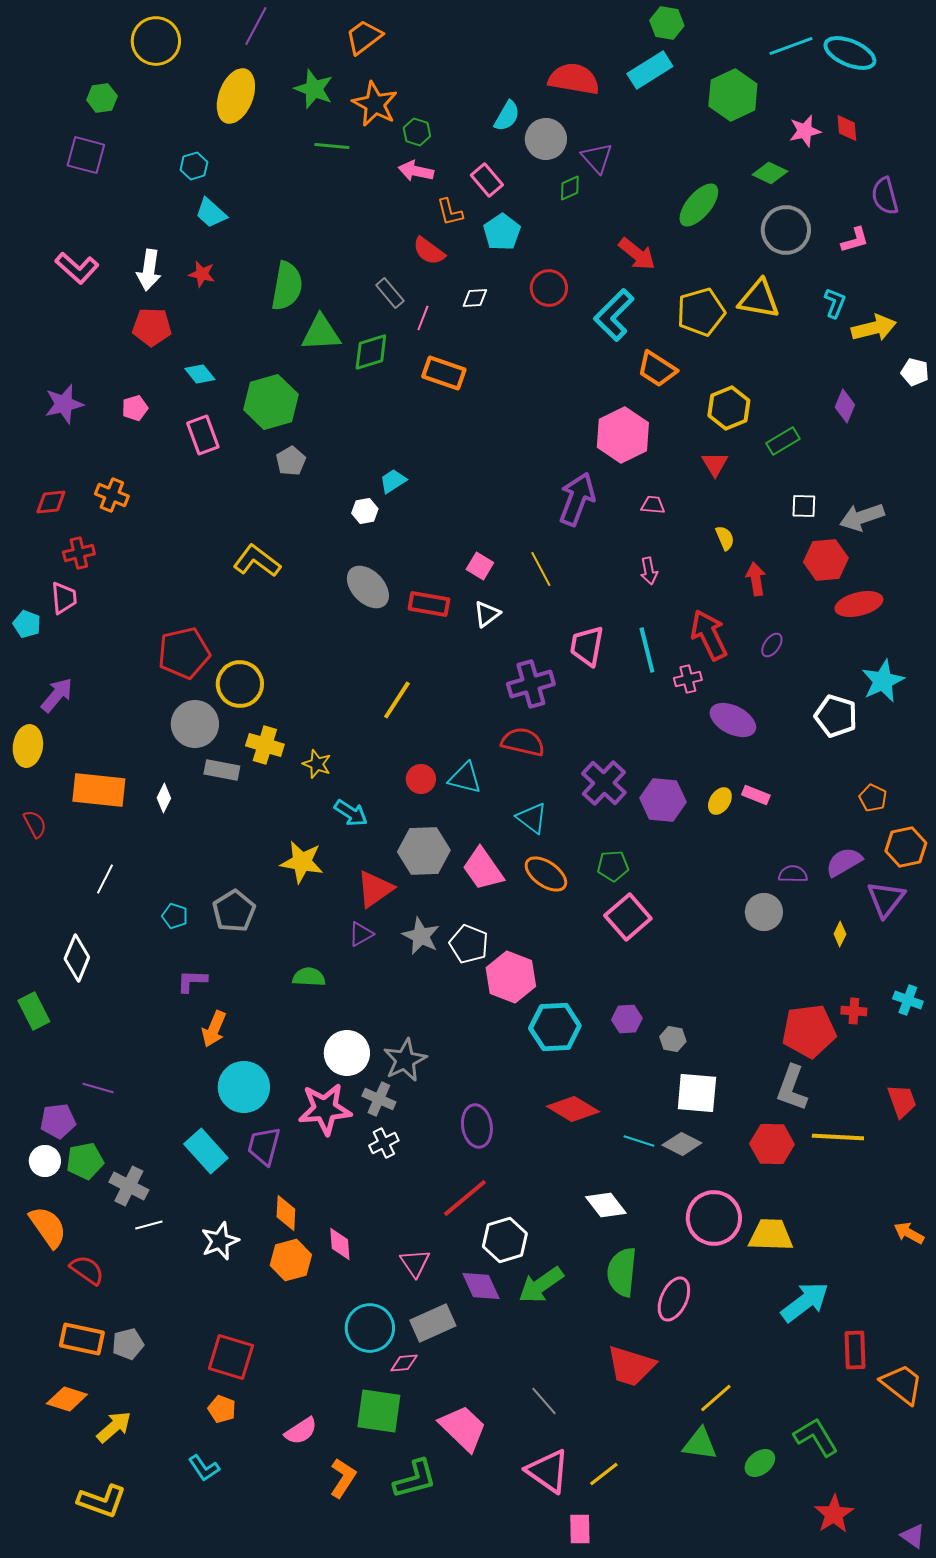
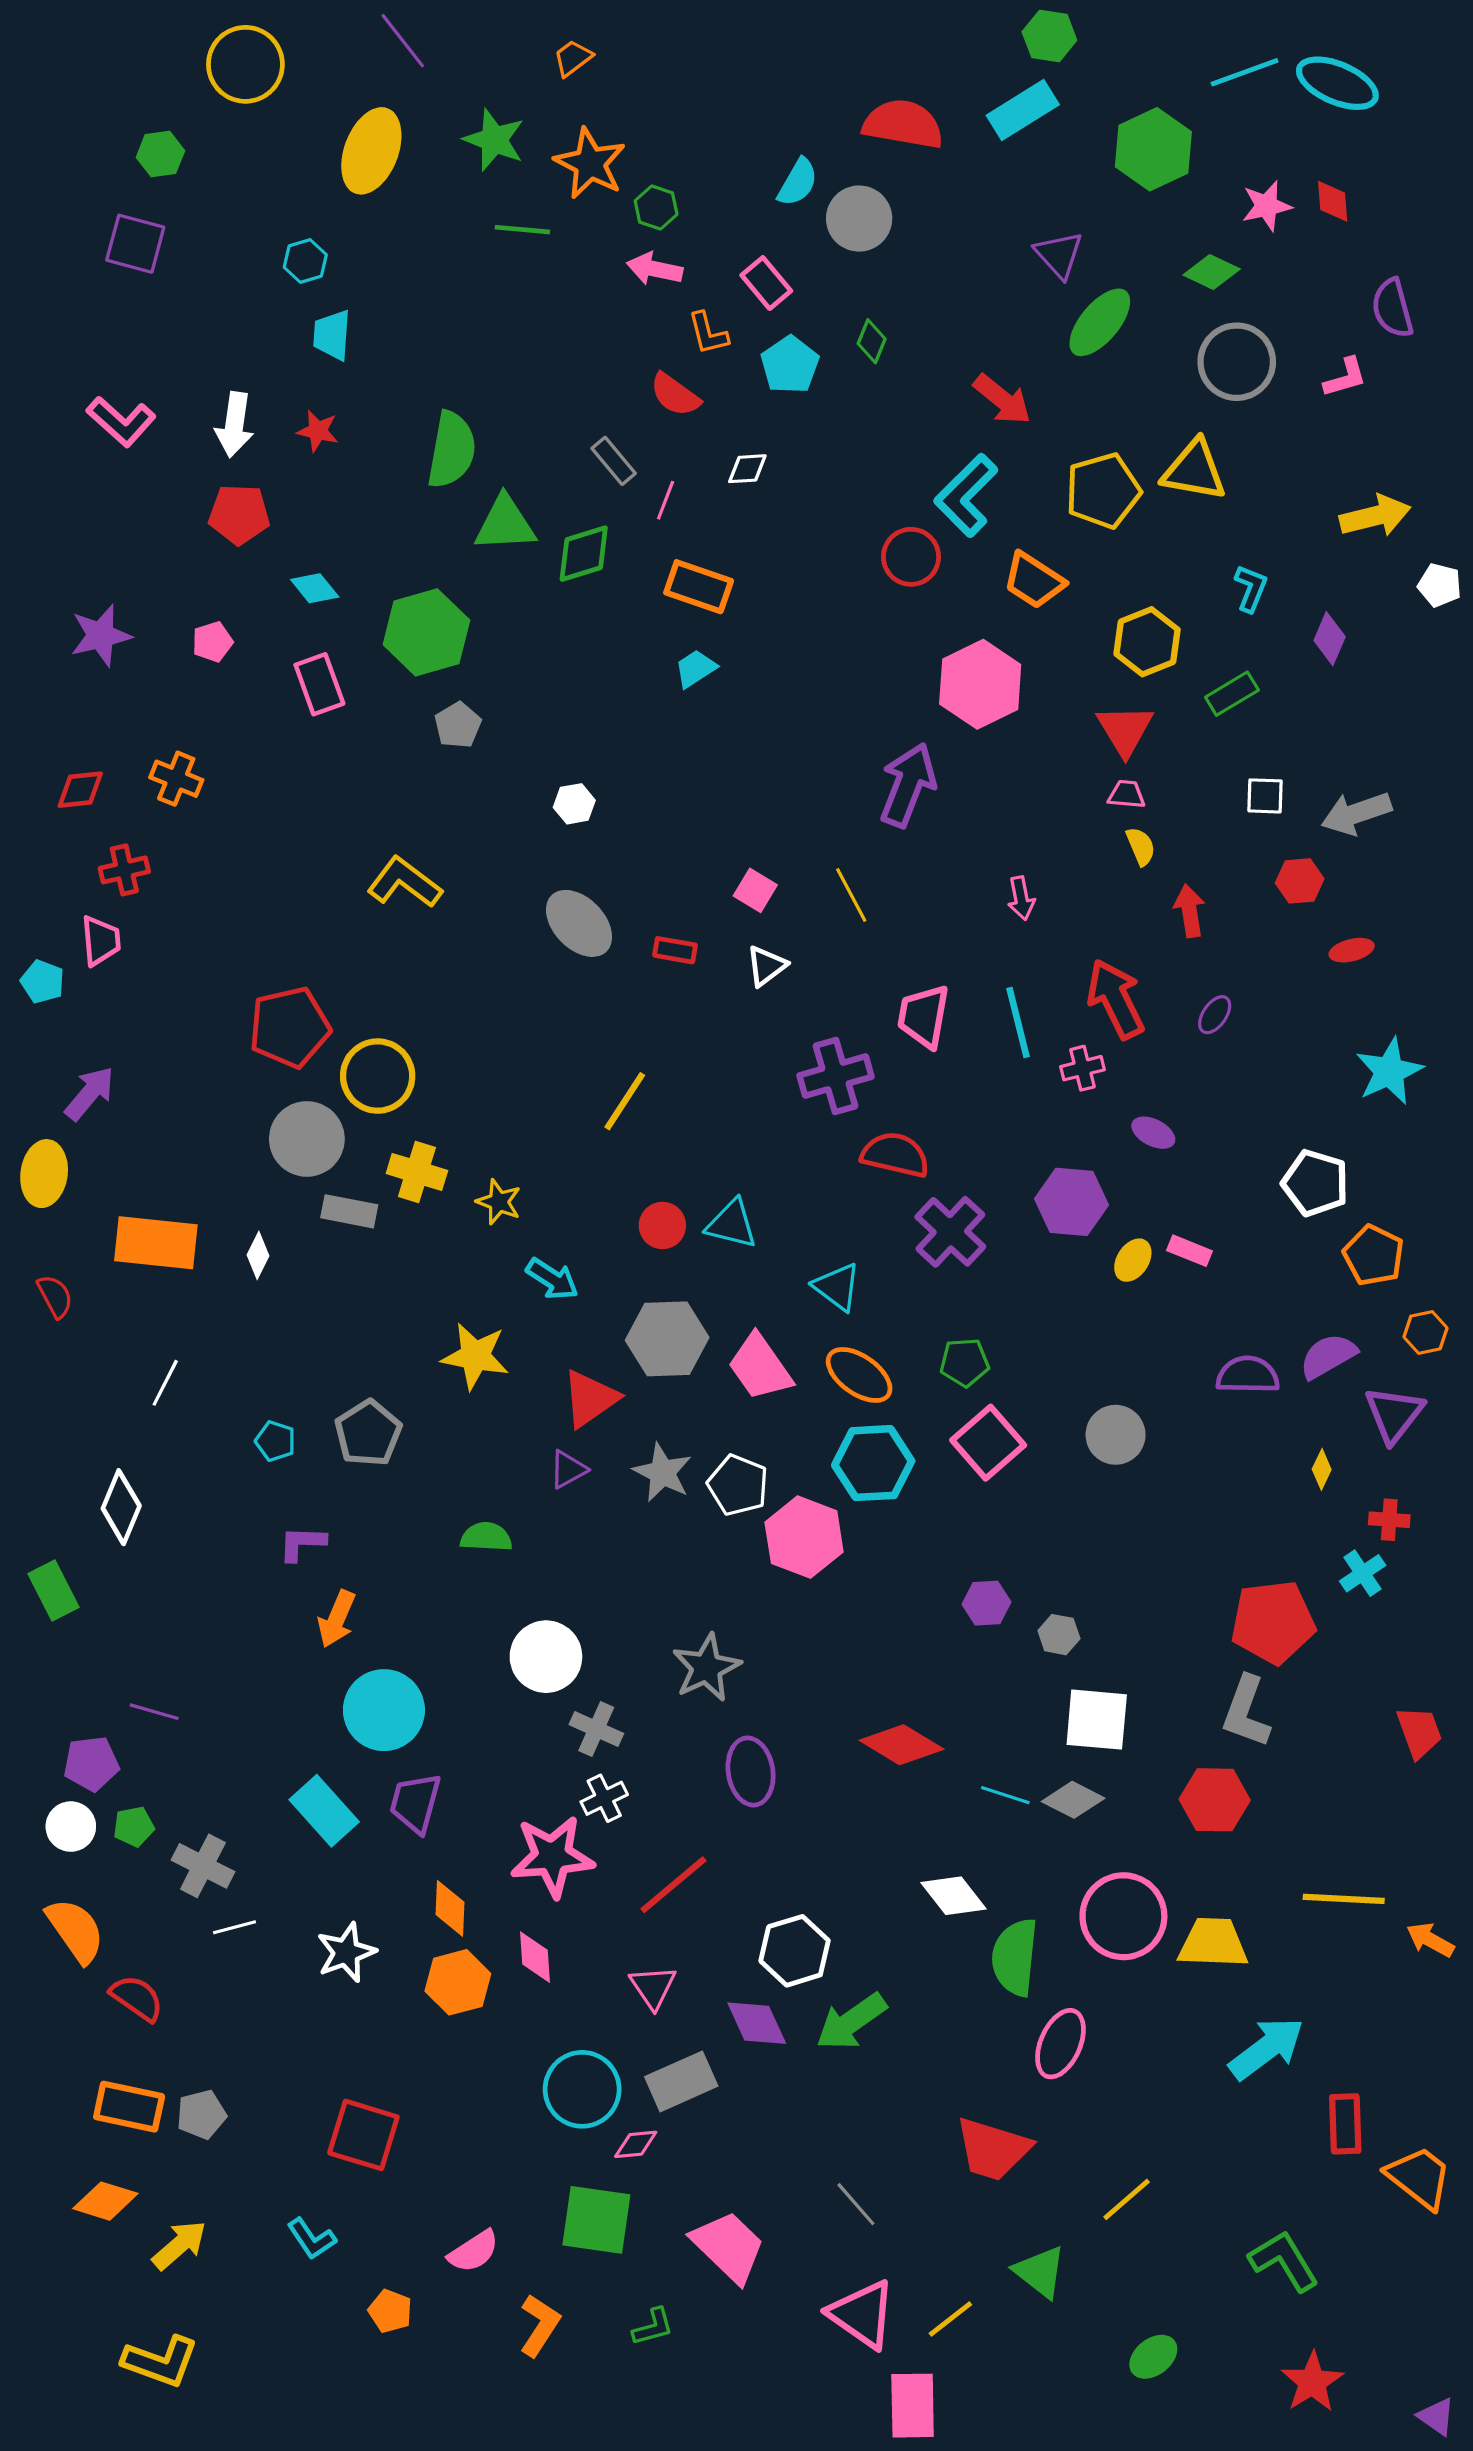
purple line: (256, 26) -> (403, 41), turned -66
orange trapezoid: (364, 37) -> (573, 58), size x0.7
purple triangle: (597, 158) -> (1059, 255), moved
green diamond: (570, 188) -> (872, 341), moved, turned -44
cyan trapezoid: (211, 213) -> (332, 335), turned 52
red circle: (549, 288) -> (911, 557), moved
cyan L-shape: (835, 303) -> (1251, 588), moved
red triangle: (715, 464) -> (1125, 730), size x1.4
cyan trapezoid: (393, 481) -> (695, 669), moved
pink trapezoid: (653, 505) -> (1127, 794), moved
red hexagon: (826, 560) -> (1300, 881), size x0.7
red rectangle: (429, 604) -> (675, 950), size x0.7
red ellipse: (859, 604) -> (1352, 950), size x0.6
white pentagon: (836, 716) -> (1315, 1183), moved
purple ellipse: (733, 720) -> (1153, 1133), size x0.6
red semicircle: (523, 742) -> (895, 1155), moved
orange pentagon: (873, 798) -> (1374, 1255), size x1.4
purple hexagon: (663, 800) -> (1071, 1202), moved
orange hexagon: (906, 847) -> (1426, 1332), size x0.7
purple semicircle: (793, 874) -> (1248, 1375), size x1.4
gray circle: (764, 912) -> (1116, 1435), moved
cyan cross: (908, 1000) -> (1363, 1573), moved, turned 36
red cross: (854, 1011) -> (1389, 1520), moved
cyan hexagon: (555, 1027) -> (873, 1463), moved
gray star: (405, 1060) -> (706, 1668), moved
pink star: (325, 1109) -> (552, 1856), moved
yellow line: (838, 1137) -> (1344, 1899), moved
green pentagon: (85, 1161) -> (134, 1827), size x0.7
red line: (465, 1198) -> (673, 1885), moved
green semicircle: (622, 1272) -> (1015, 1957), moved
orange pentagon: (222, 1409) -> (390, 2311), moved
green triangle: (700, 1444) -> (1040, 2272), moved, turned 30
green ellipse: (760, 1463) -> (1153, 2357), moved
cyan L-shape: (204, 1468) -> (312, 2239), moved
green L-shape: (415, 1479) -> (653, 2327), size x0.6
pink rectangle: (580, 1529) -> (913, 2406), size x1.4

